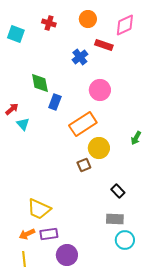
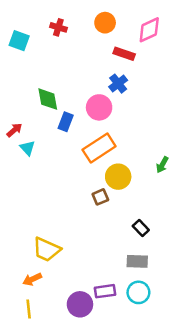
blue cross: (80, 57) -> (118, 84), moved
pink circle: (100, 90) -> (99, 107), moved
purple rectangle: (49, 234) -> (105, 291), moved
cyan circle: (125, 240) -> (138, 292), moved

